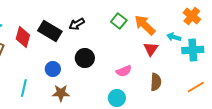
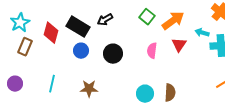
orange arrow: (145, 25) -> (173, 21), turned 100
blue circle: (53, 69) -> (81, 51), moved
pink semicircle: (124, 71) -> (152, 51), moved, turned 119
brown semicircle: (156, 82) -> (170, 93), moved

